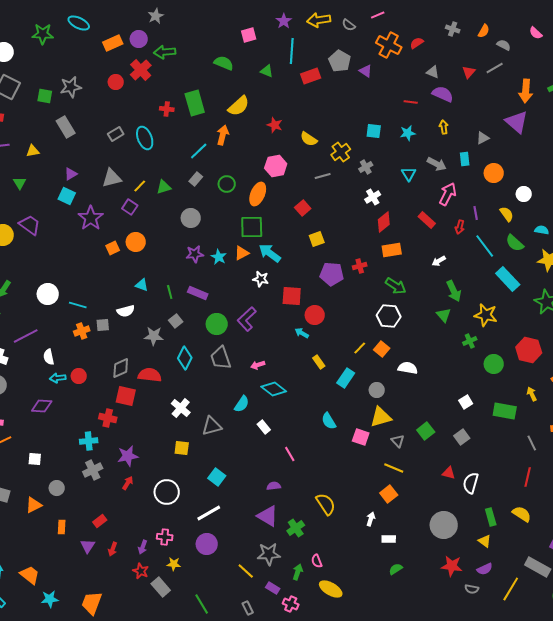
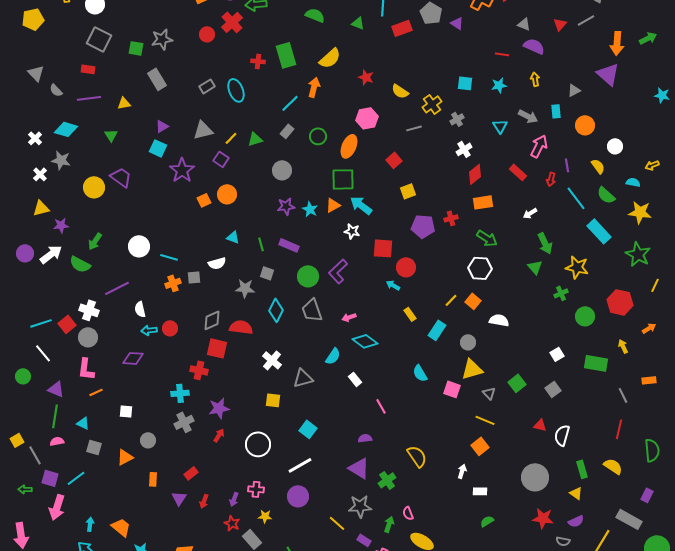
gray square: (176, 321) -> (267, 273), turned -32

